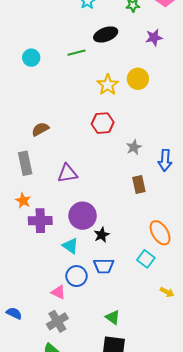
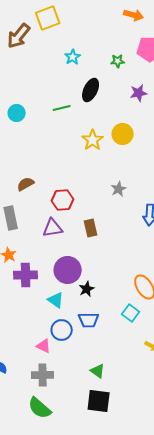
black ellipse: (106, 34) -> (91, 90), turned -45
red hexagon: (103, 123) -> (63, 200), moved
gray star: (134, 147) -> (119, 189), moved
brown rectangle: (139, 184) -> (91, 228), moved
gray cross: (57, 321) -> (43, 375), turned 30

